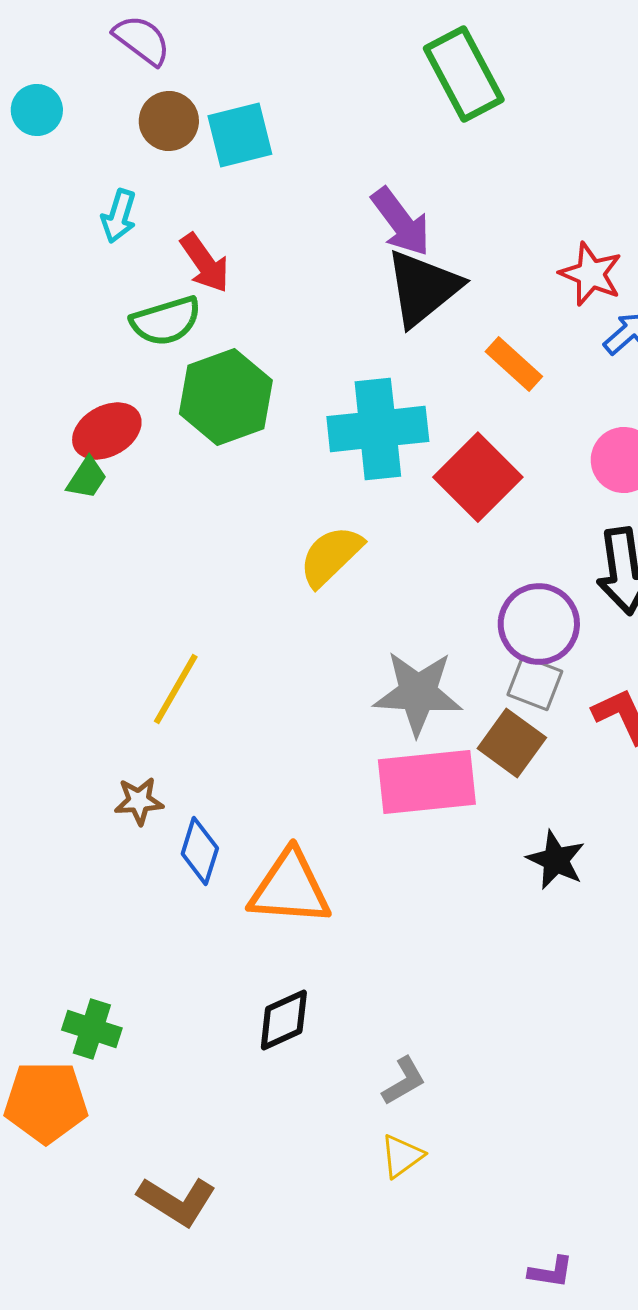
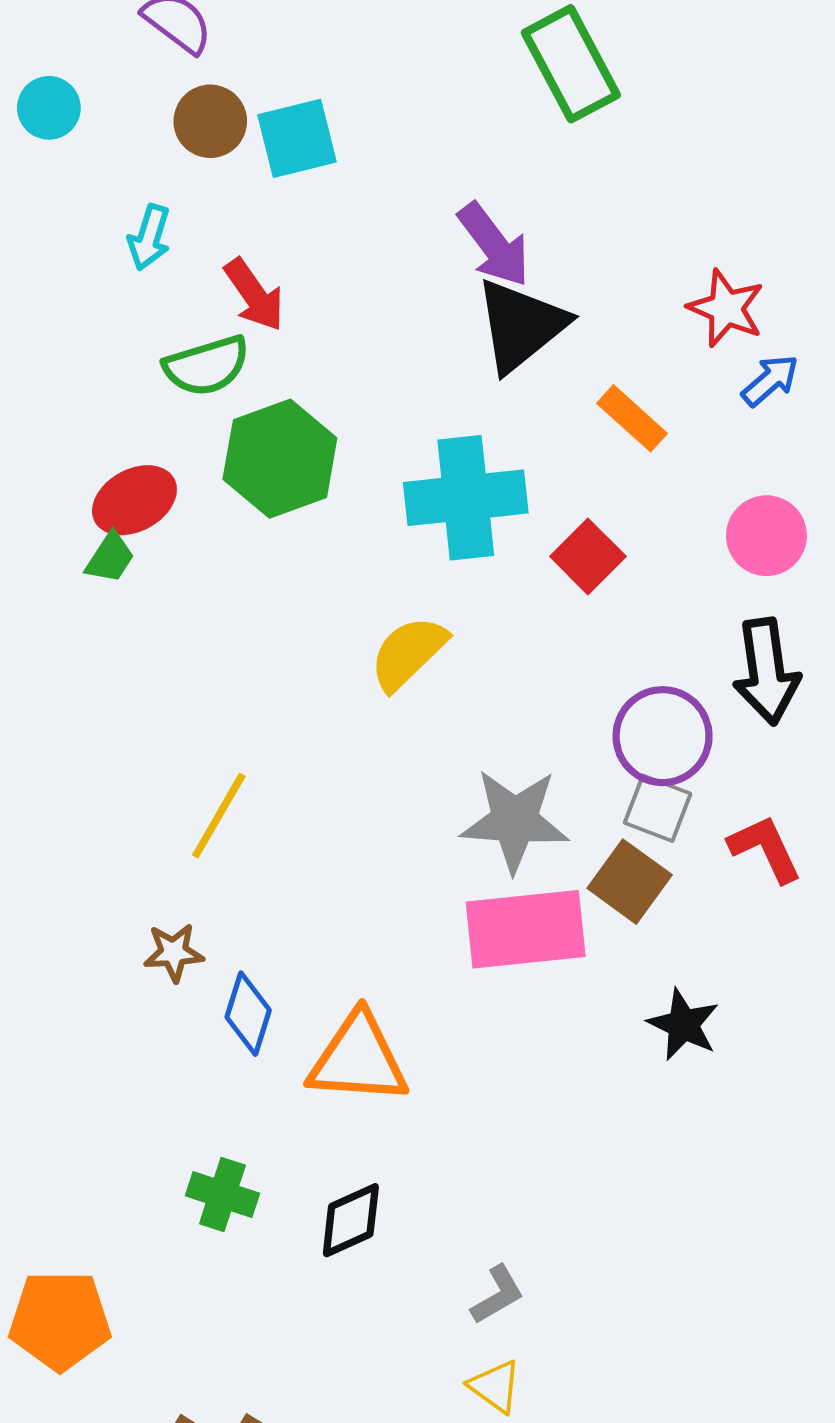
red square: (478, 477) -> (588, 556), size x0.7
green cross: (92, 1029) -> (222, 1195), moved
yellow triangle: (402, 1156) -> (495, 1386), turned -48

